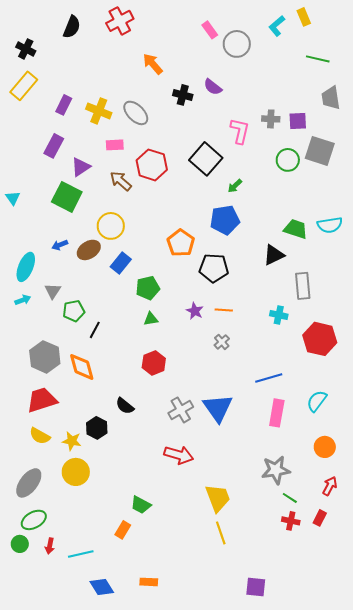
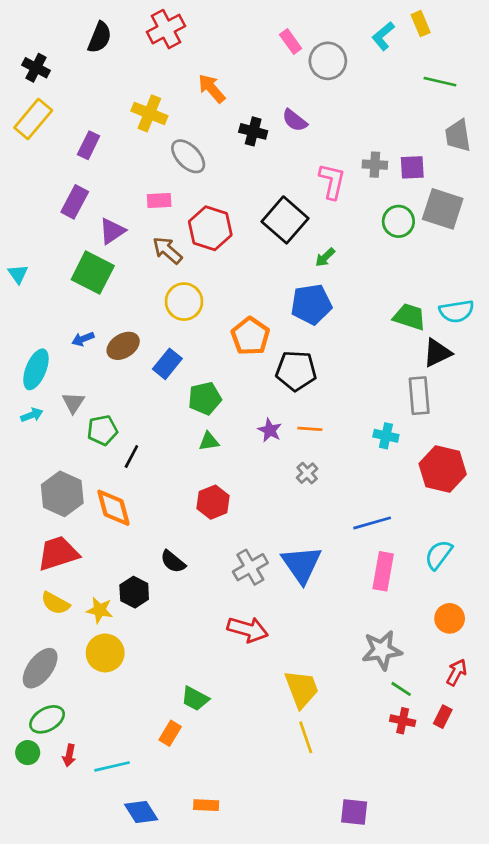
yellow cross: (99, 111) -> (149, 113), moved
yellow circle: (111, 226) -> (184, 302), moved
black triangle: (274, 255) -> (437, 353), moved

